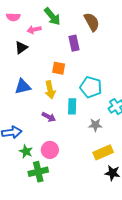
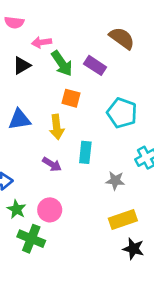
green arrow: (52, 16) -> (62, 63), moved
brown semicircle: (92, 22) -> (122, 38), turned -30
purple rectangle: (74, 43) -> (95, 65), turned -49
cyan pentagon: (91, 87) -> (122, 113), moved
green cross: (38, 172) -> (31, 239), turned 30

